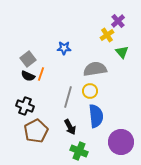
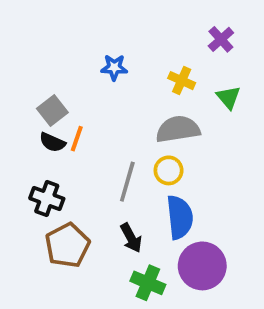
yellow cross: (107, 35) -> (182, 81), moved, turned -32
blue star: (64, 48) -> (114, 67), moved
purple circle: (121, 142) -> (202, 266), moved

